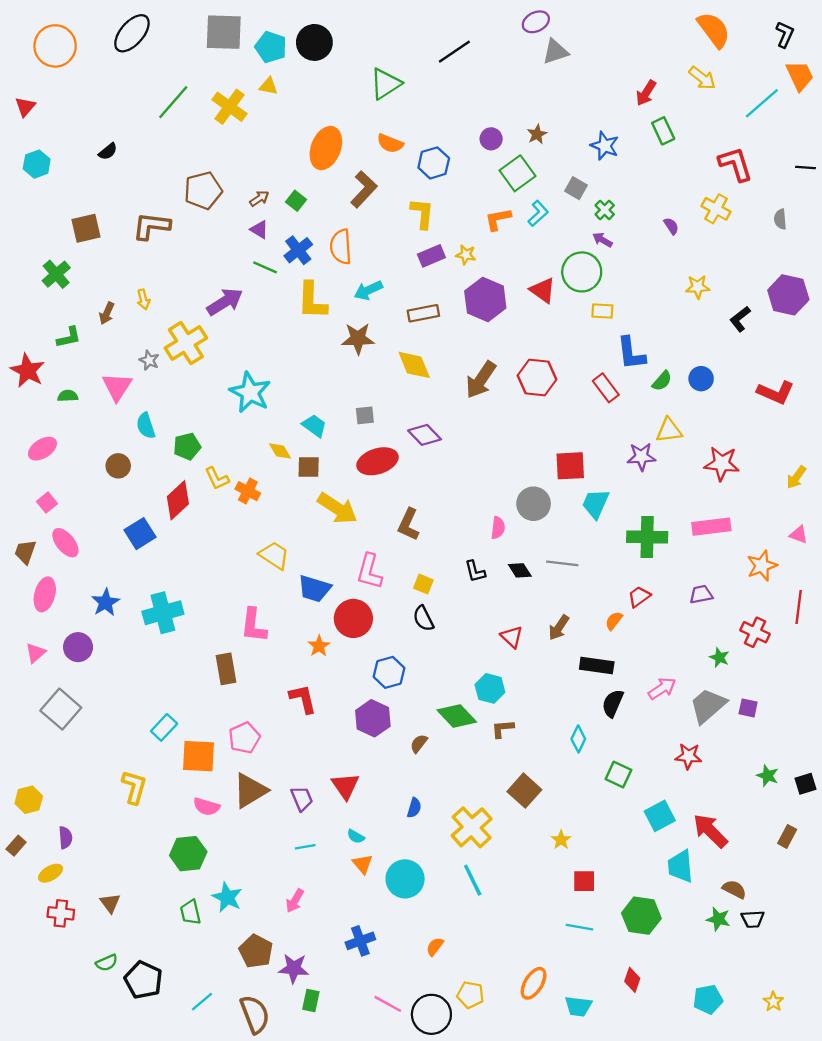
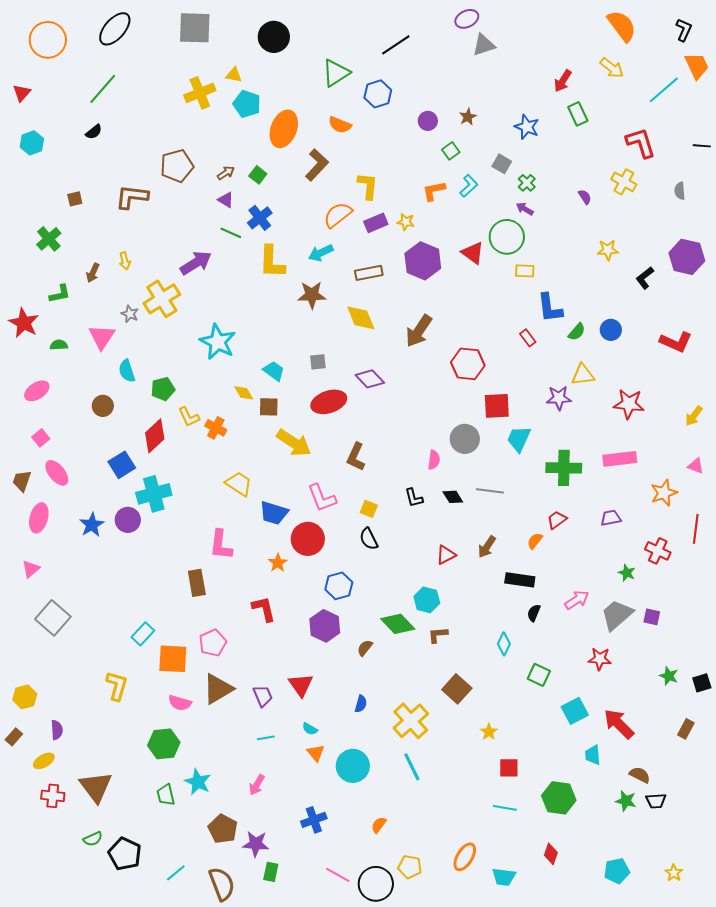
cyan pentagon: (271, 47) -> (247, 104), moved
green line: (173, 102) -> (103, 89), moved
yellow cross: (229, 107) -> (200, 93), turned 32
blue hexagon: (434, 163) -> (378, 94), moved
green square: (517, 173) -> (451, 151), size x0.6
brown square: (86, 228) -> (75, 199), size x0.6
orange semicircle: (341, 247) -> (338, 215), moved, turned 56
red hexagon: (537, 377) -> (468, 364), moved
red rectangle: (606, 388) -> (528, 338), size x0.7
pink L-shape: (369, 571) -> (322, 498), turned -36
cyan cross: (163, 613) -> (154, 494), moved
red triangle: (512, 637) -> (446, 555), turned 50
purple circle: (78, 647) -> (128, 520), moved
black semicircle: (613, 703) -> (534, 613), size x0.7
cyan trapezoid: (680, 866) -> (593, 755), size x0.7
brown triangle: (110, 903) -> (96, 787), size x1.8

